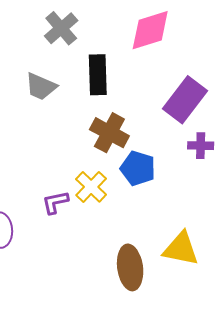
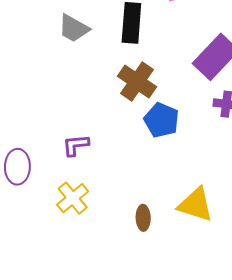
yellow cross: (91, 187) -> (73, 198), moved
brown ellipse: (130, 267) -> (143, 218), size x0.6

